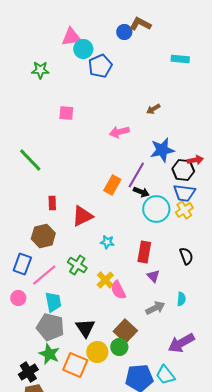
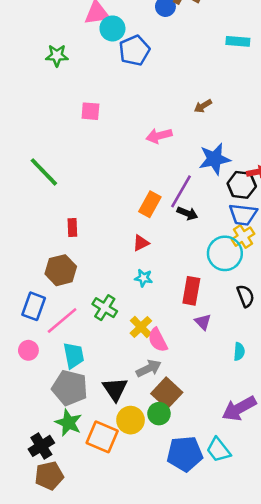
cyan circle: (156, 209) -> (225, 253), moved
red triangle: (82, 216) -> (141, 243), moved, size x0.6
gray arrow: (155, 308) -> (149, 368), moved

